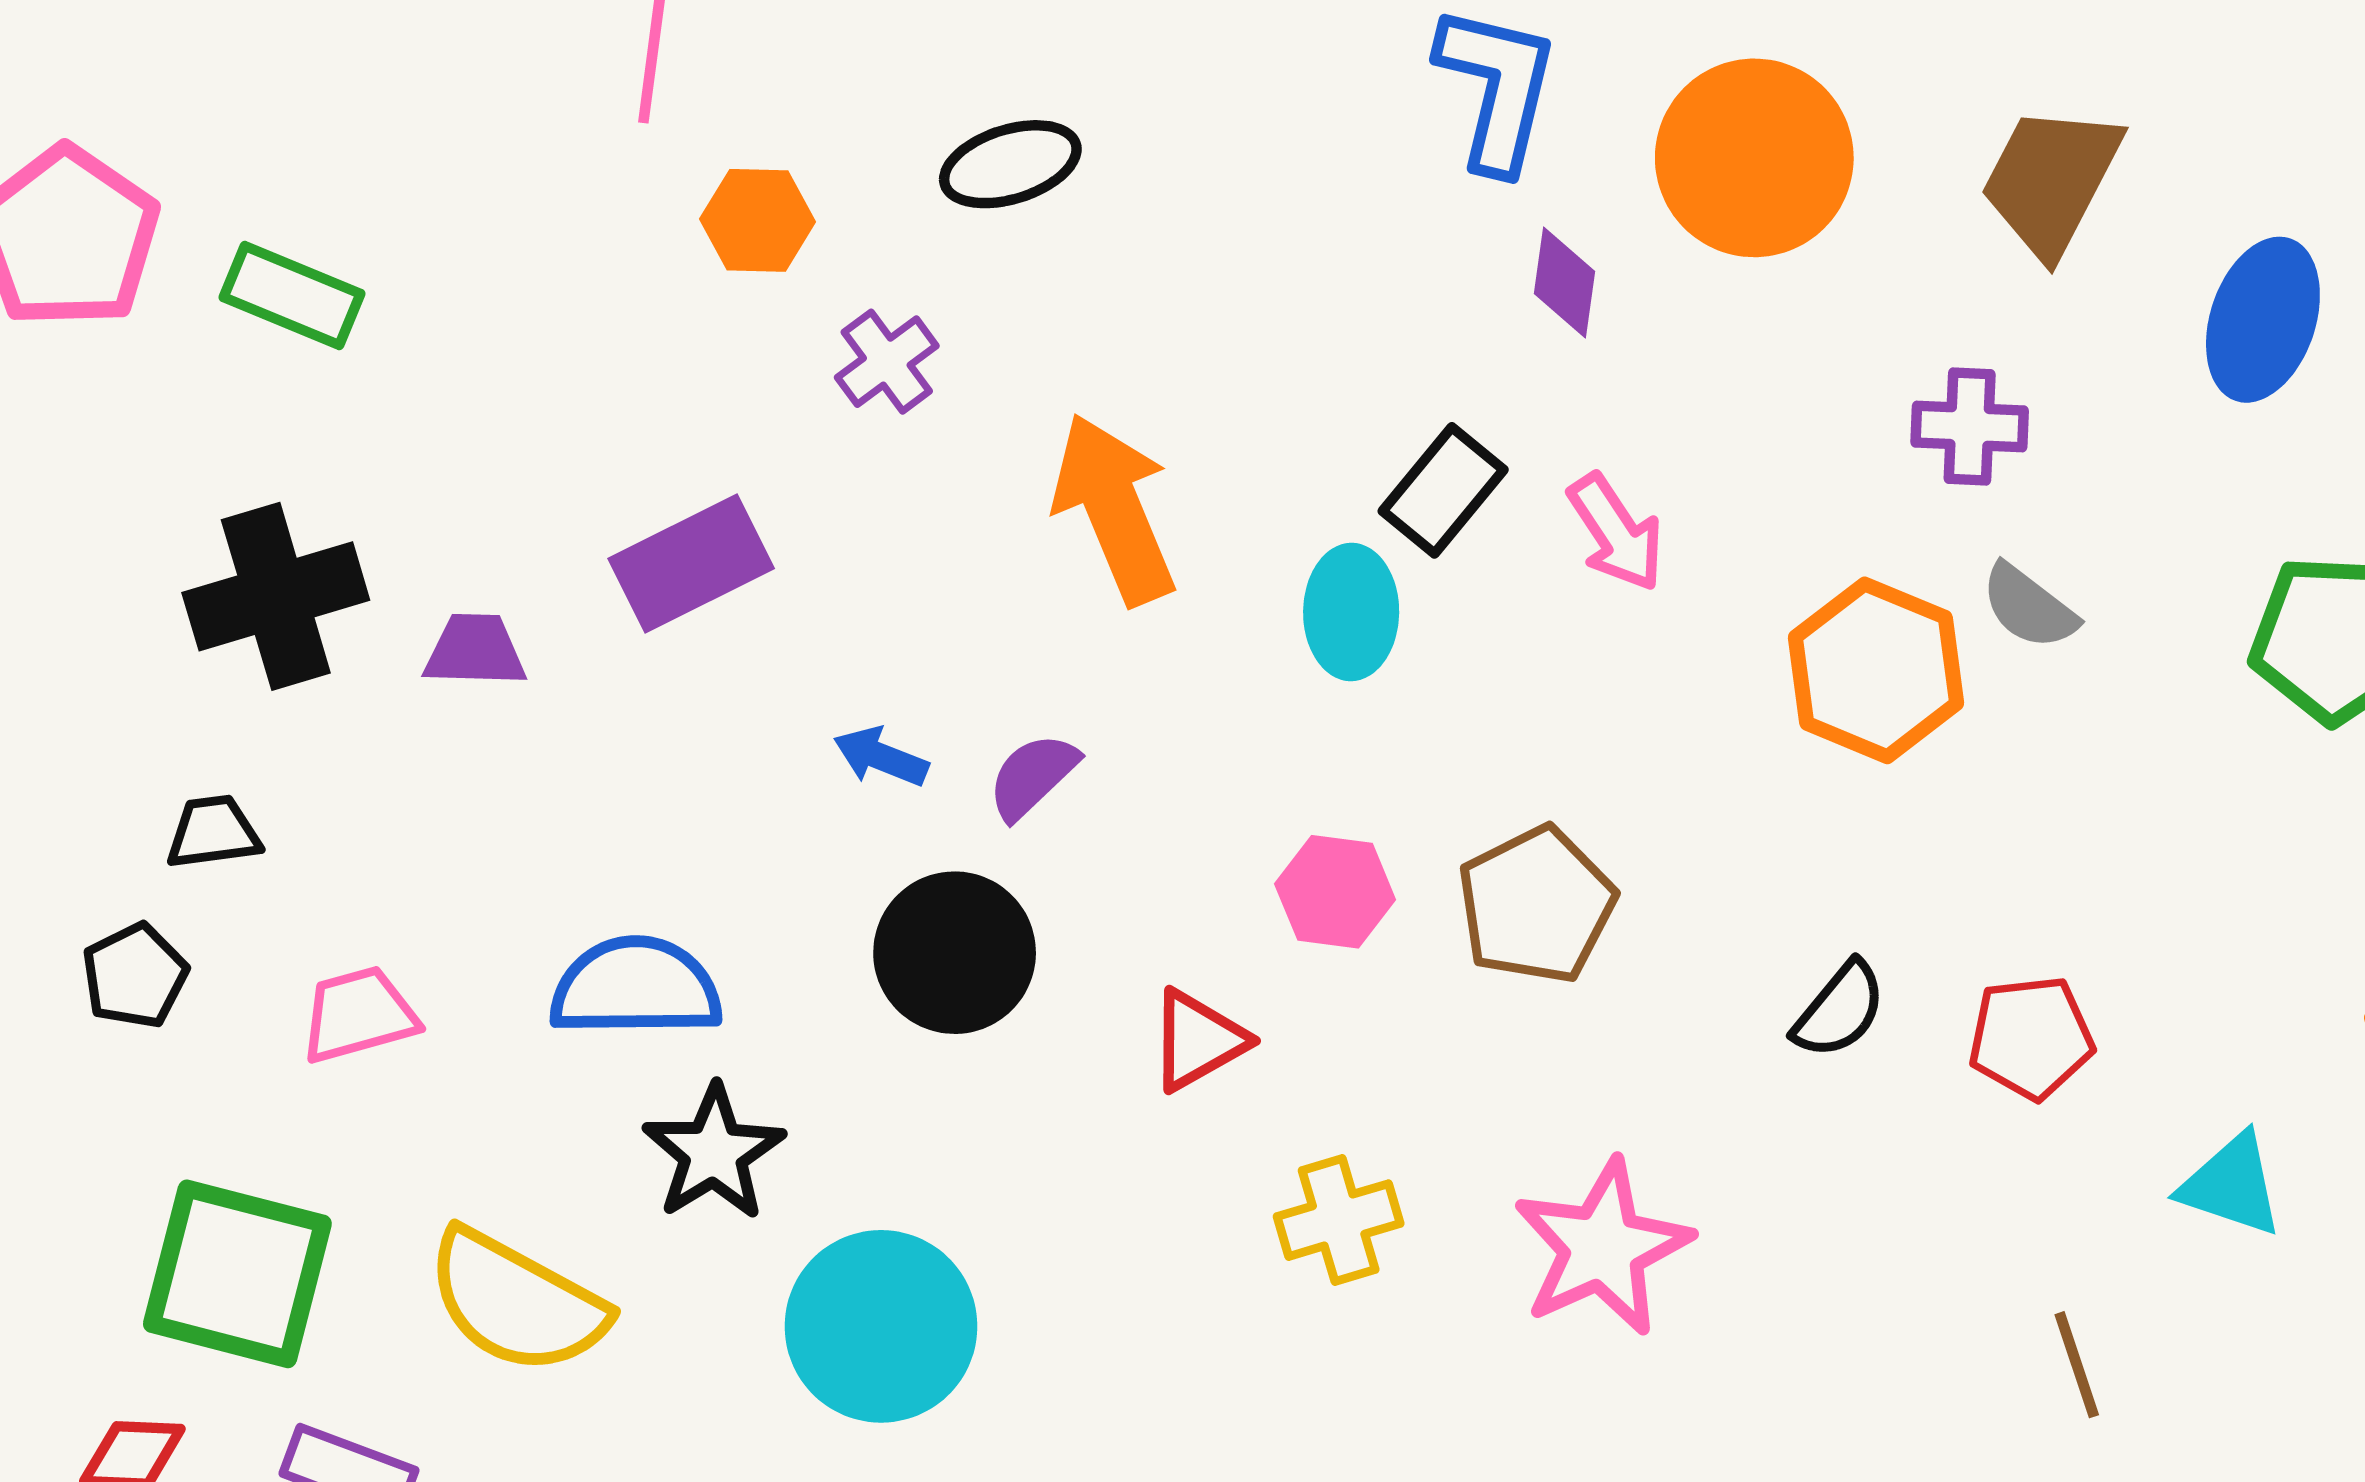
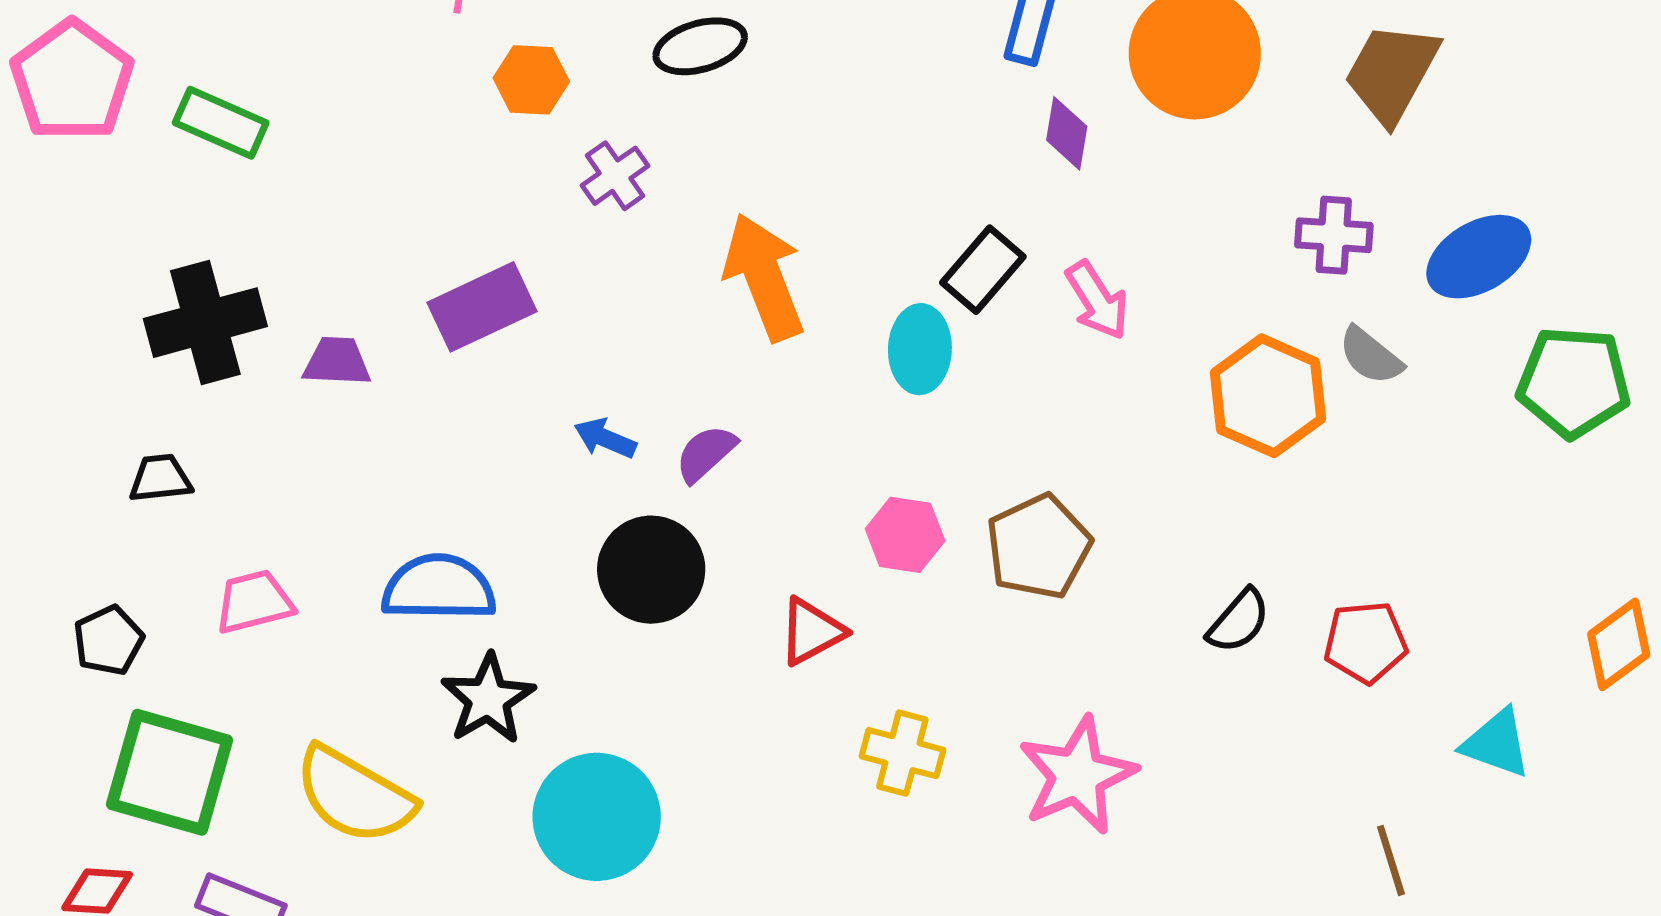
blue ellipse: (2263, 320) -> (1479, 257), moved, turned 40
black pentagon: (135, 976) -> (109, 640), moved
yellow cross: (1339, 1220) -> (902, 753), turned 30

